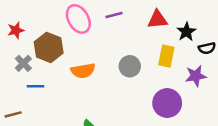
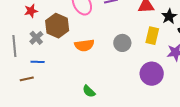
blue line: (35, 86) -> (38, 62), moved

